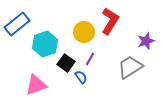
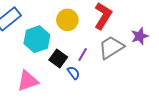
yellow circle: (84, 32) -> (67, 20), moved
gray trapezoid: (130, 67) -> (111, 47), moved

